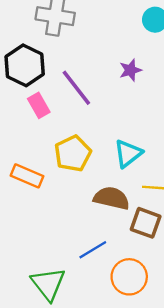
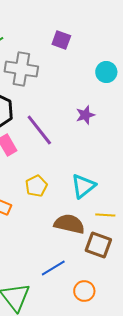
yellow pentagon: (73, 154) -> (36, 186), size x0.7
orange circle: (129, 277) -> (84, 291), size x0.7

